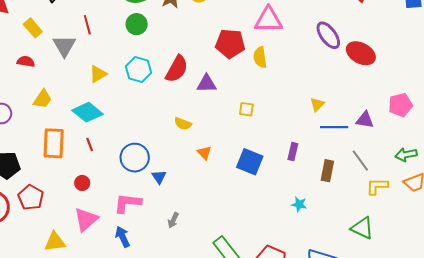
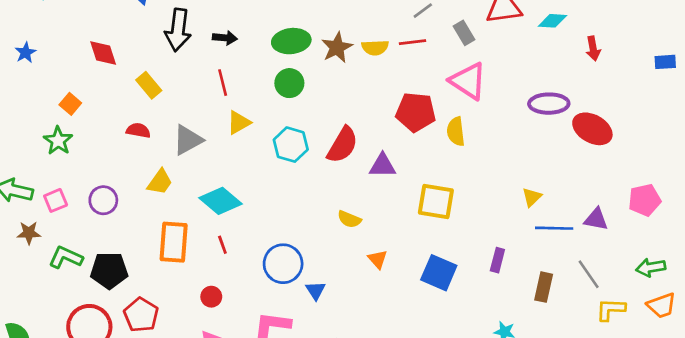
pink triangle: (268, 20) -> (468, 81), turned 32
purple ellipse: (328, 35) -> (549, 104), turned -56
gray triangle: (64, 46) -> (188, 140), moved, turned 30
yellow triangle: (98, 74) -> (239, 122), moved
yellow square: (246, 109) -> (436, 202), size x1.8

